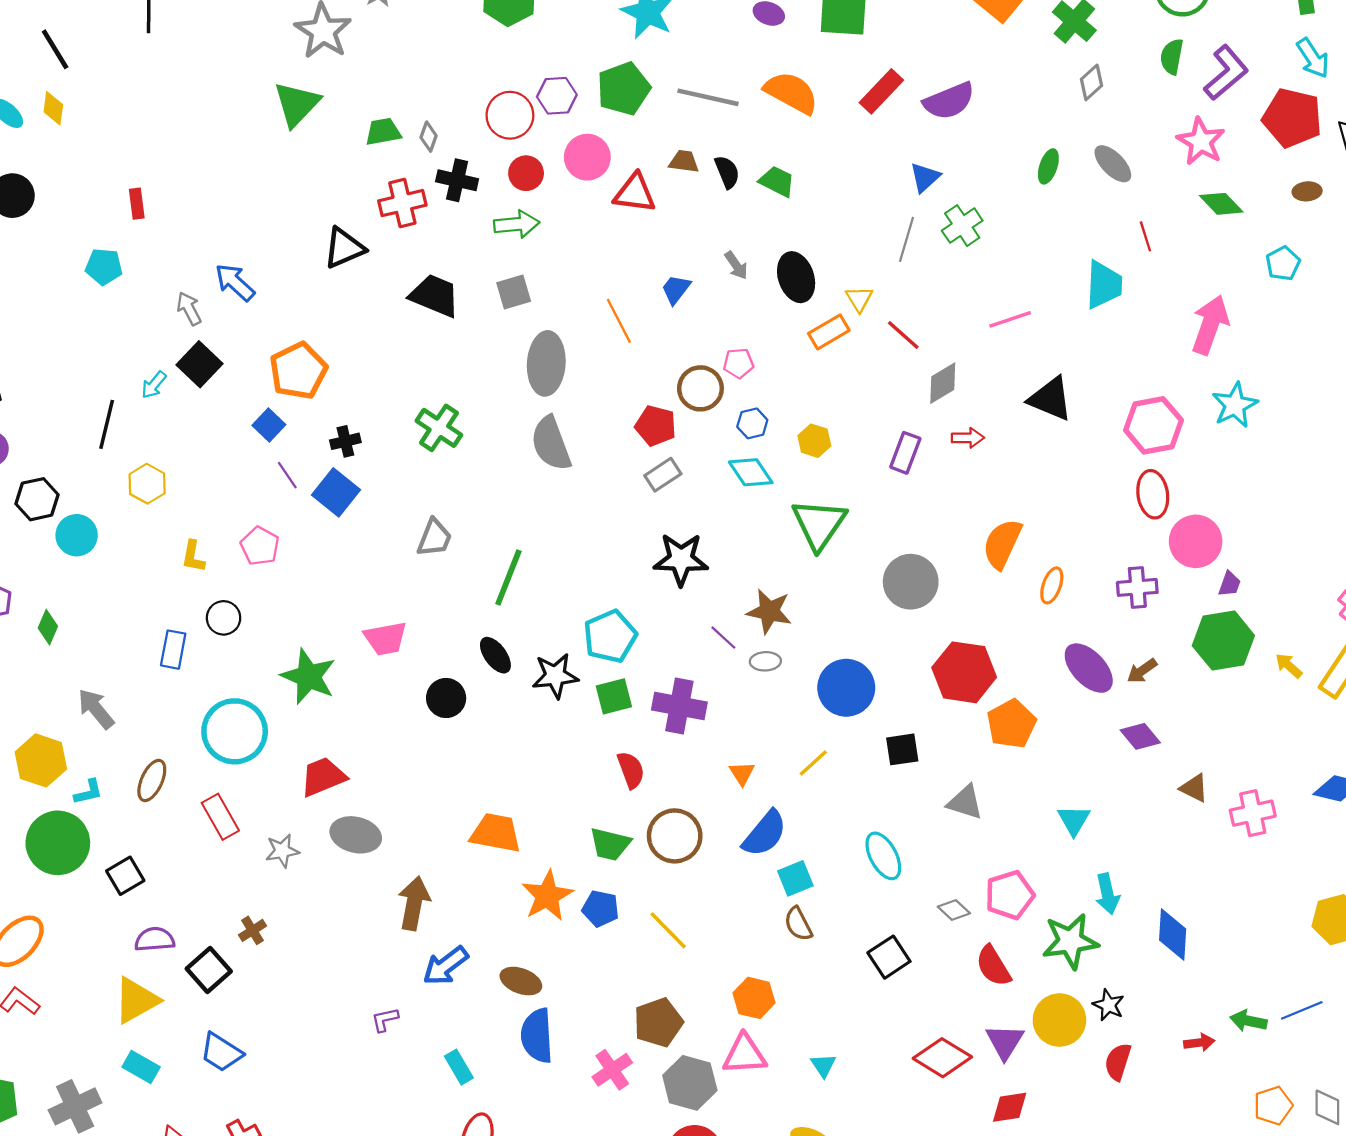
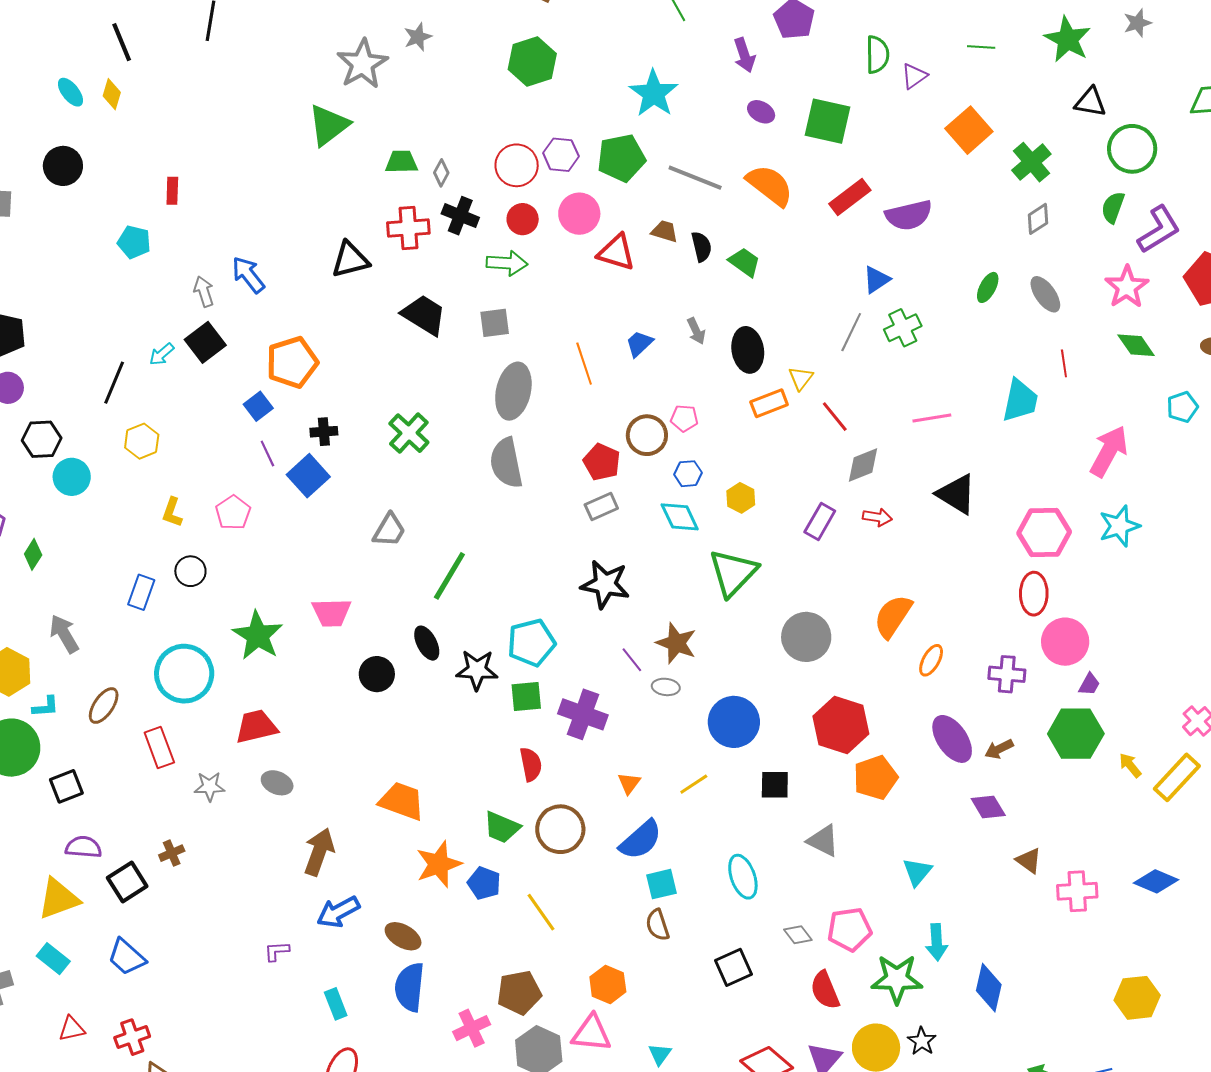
gray ellipse: (356, 835) -> (277, 783), size x0.7

